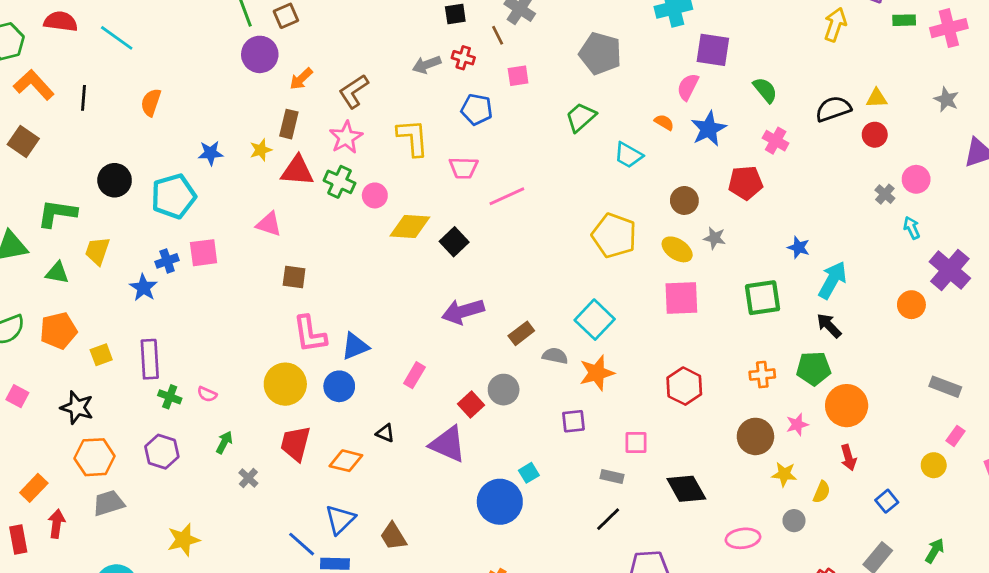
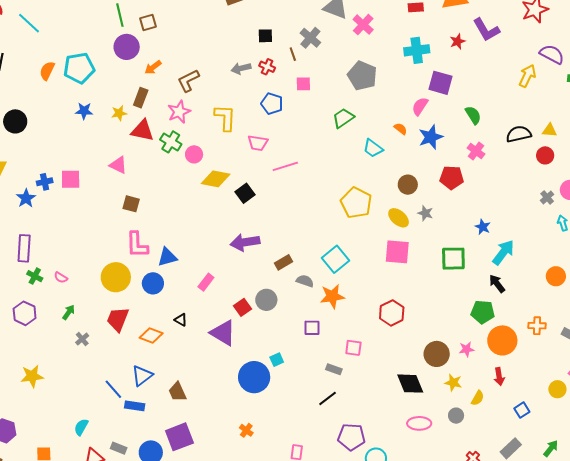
cyan pentagon: (173, 196) -> (79, 68), moved
orange cross: (762, 375) -> (537, 326), moved
black diamond: (686, 489) -> (410, 384), moved

